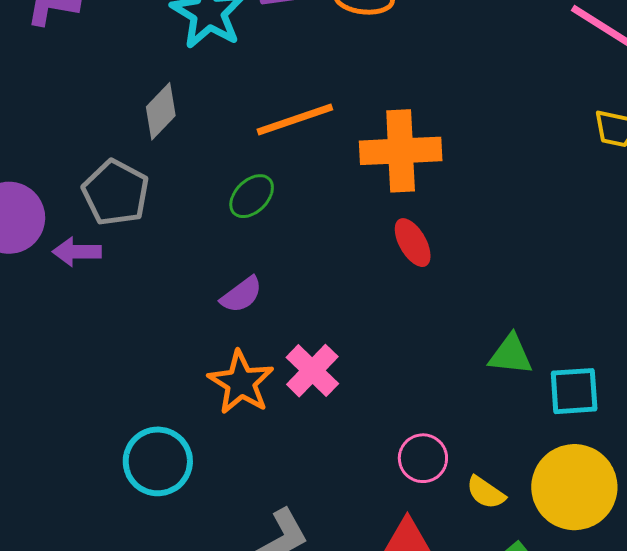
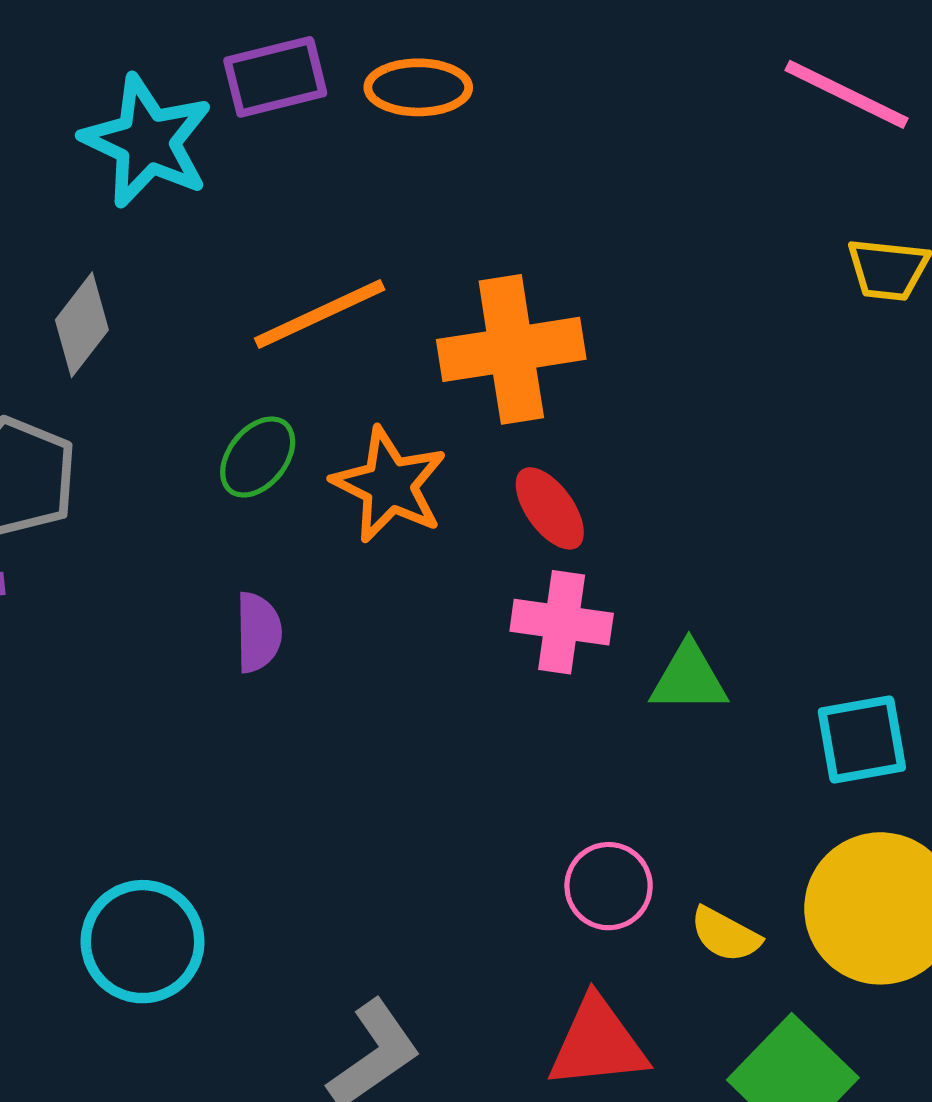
purple semicircle: (241, 295) -> (258, 632), turned -48
green triangle: (511, 355) -> (689, 678), moved
pink cross: (312, 371) -> (562, 622), moved, turned -30
orange star: (241, 382) -> (389, 485), moved

